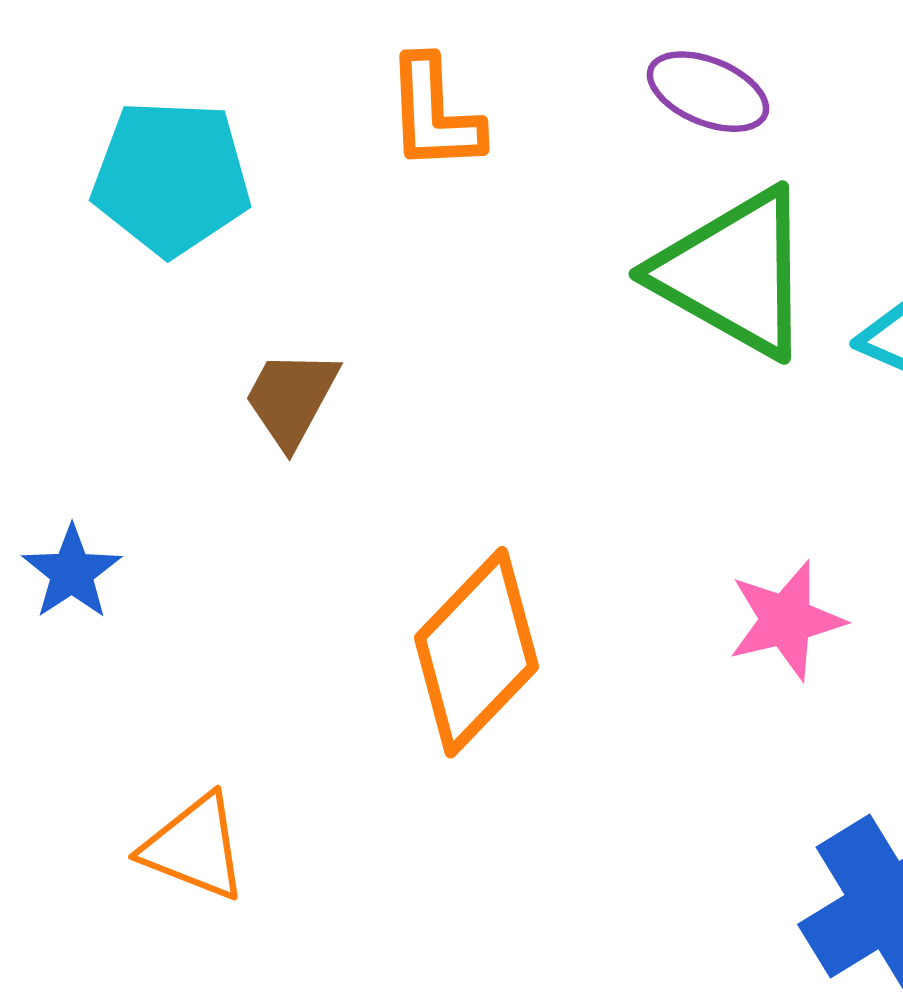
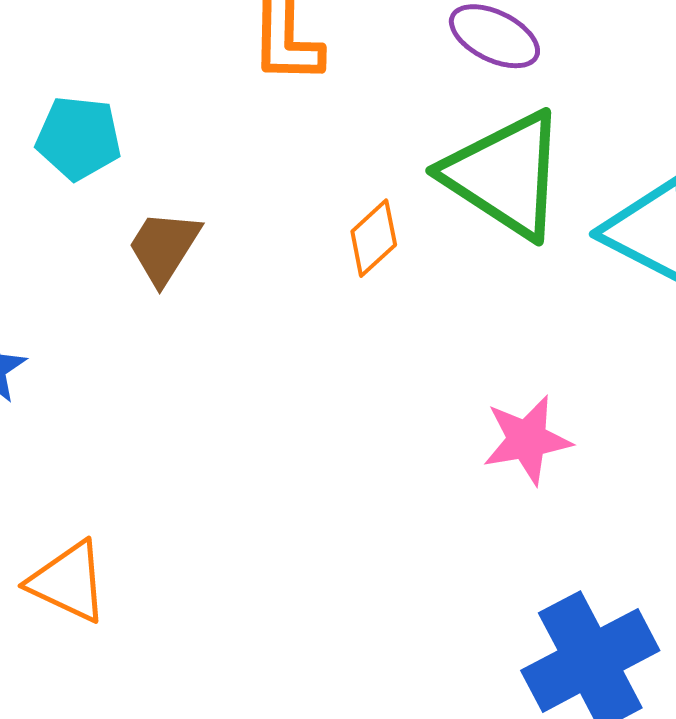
cyan pentagon: (171, 177) -> (79, 138), moved, size x0.7
orange diamond: (476, 652) -> (374, 238), moved, size x0.5

